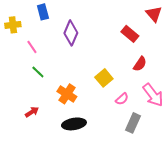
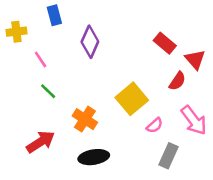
red triangle: (154, 14) -> (195, 60), moved
yellow square: (104, 78) -> (132, 99), size x1.4
red arrow: (32, 112) -> (41, 142), size x1.6

